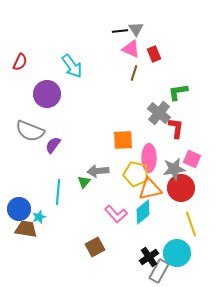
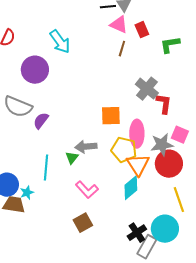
green L-shape: (178, 92) -> (170, 45), moved
orange triangle: (150, 189) -> (138, 165), turned -50
pink L-shape: (116, 214) -> (87, 190), moved

